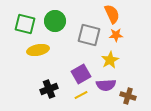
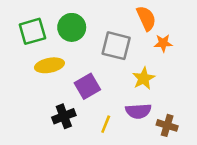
green square: (25, 24) -> (32, 31), turned -30
orange star: (116, 35) -> (163, 43), moved
purple square: (81, 74) -> (87, 86), moved
yellow line: (81, 95) -> (106, 124), turned -40

